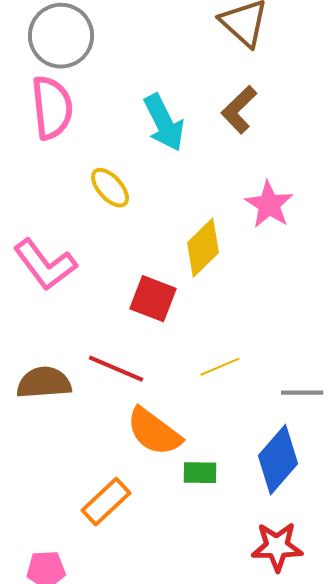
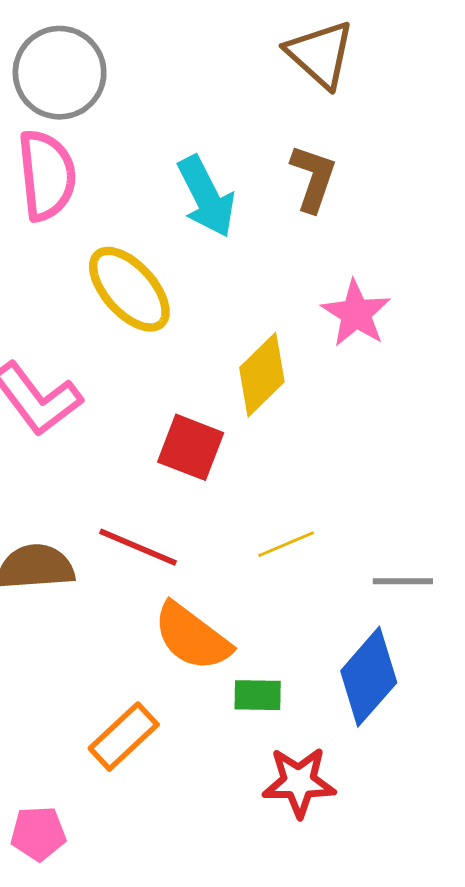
brown L-shape: (239, 110) -> (313, 178), turned 153
yellow ellipse: (110, 188) -> (129, 289), size x1.5
red star: (277, 547) -> (299, 782), moved

